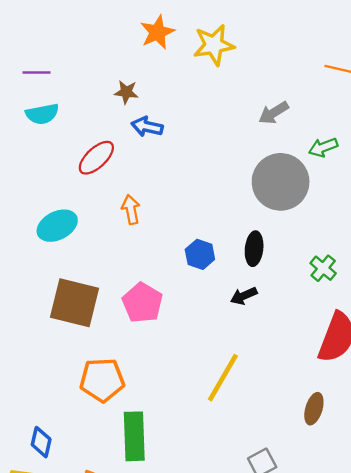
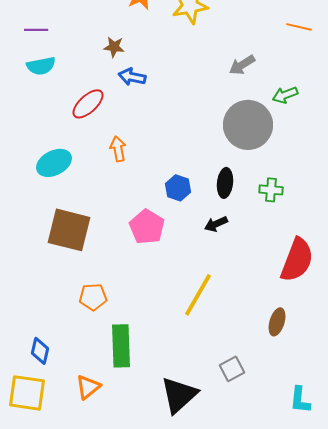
green cross: (323, 268) -> (271, 190), moved, turned -35
pink pentagon: (142, 303) -> (147, 227), moved
orange pentagon: (102, 380) -> (93, 297), size x0.7

